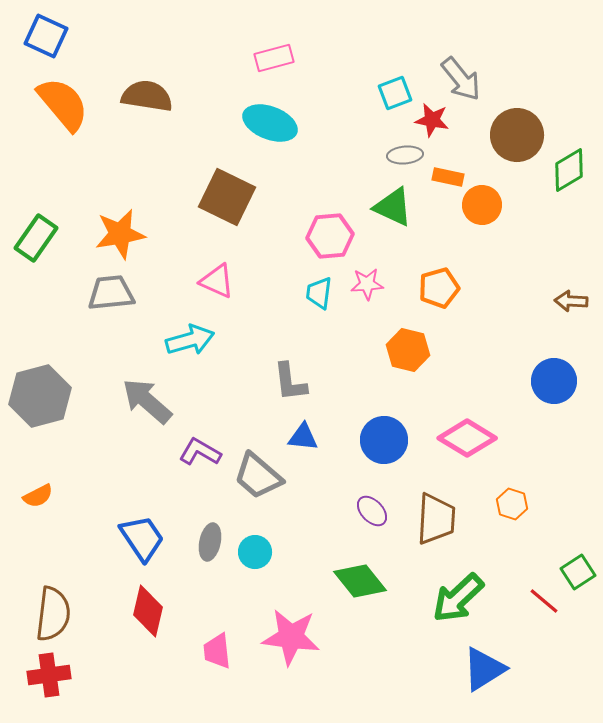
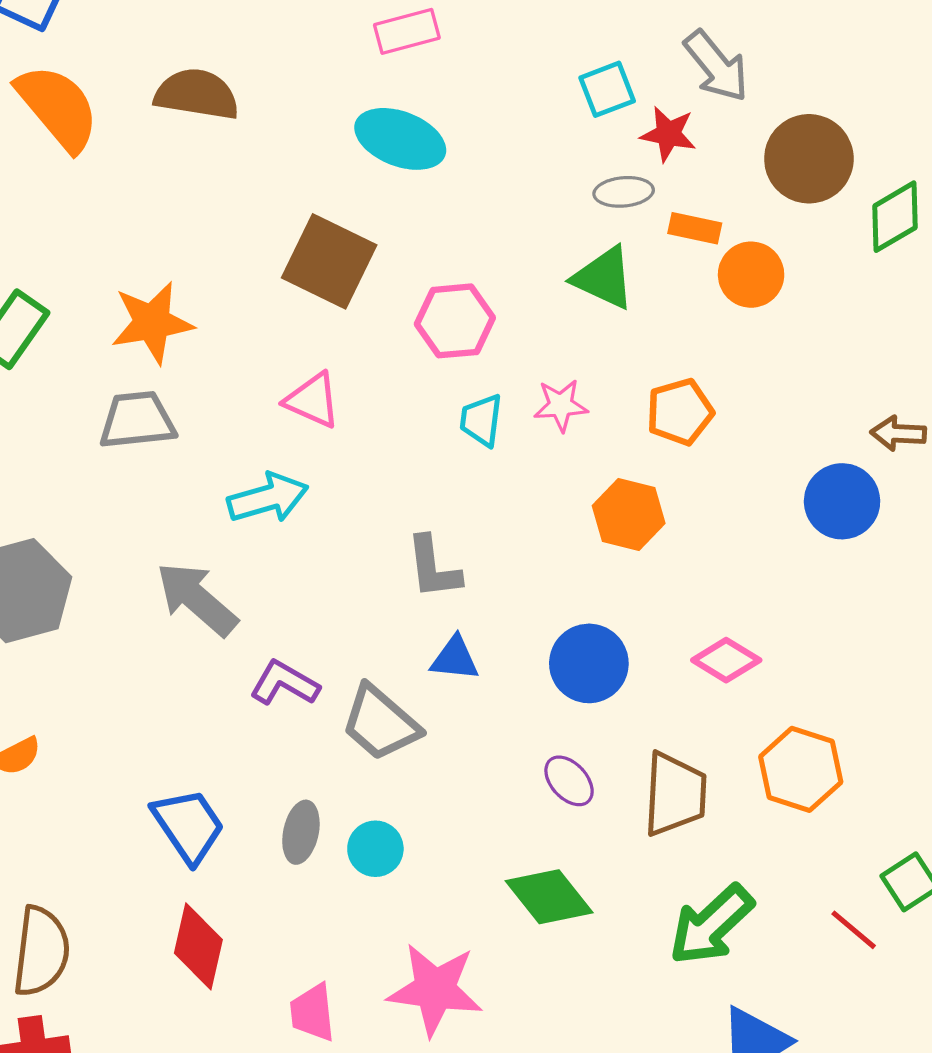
pink hexagon: (330, 236) -> (455, 321), moved
blue circle: (554, 381) -> (842, 501), moved
pink diamond: (467, 438) -> (726, 660), size x0.7
orange hexagon: (512, 504) -> (801, 769), size x1.6

